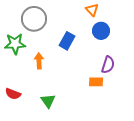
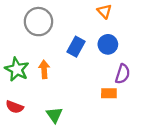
blue circle: (101, 31) -> (108, 44), moved
green star: (15, 44) -> (17, 69), moved, turned 30

